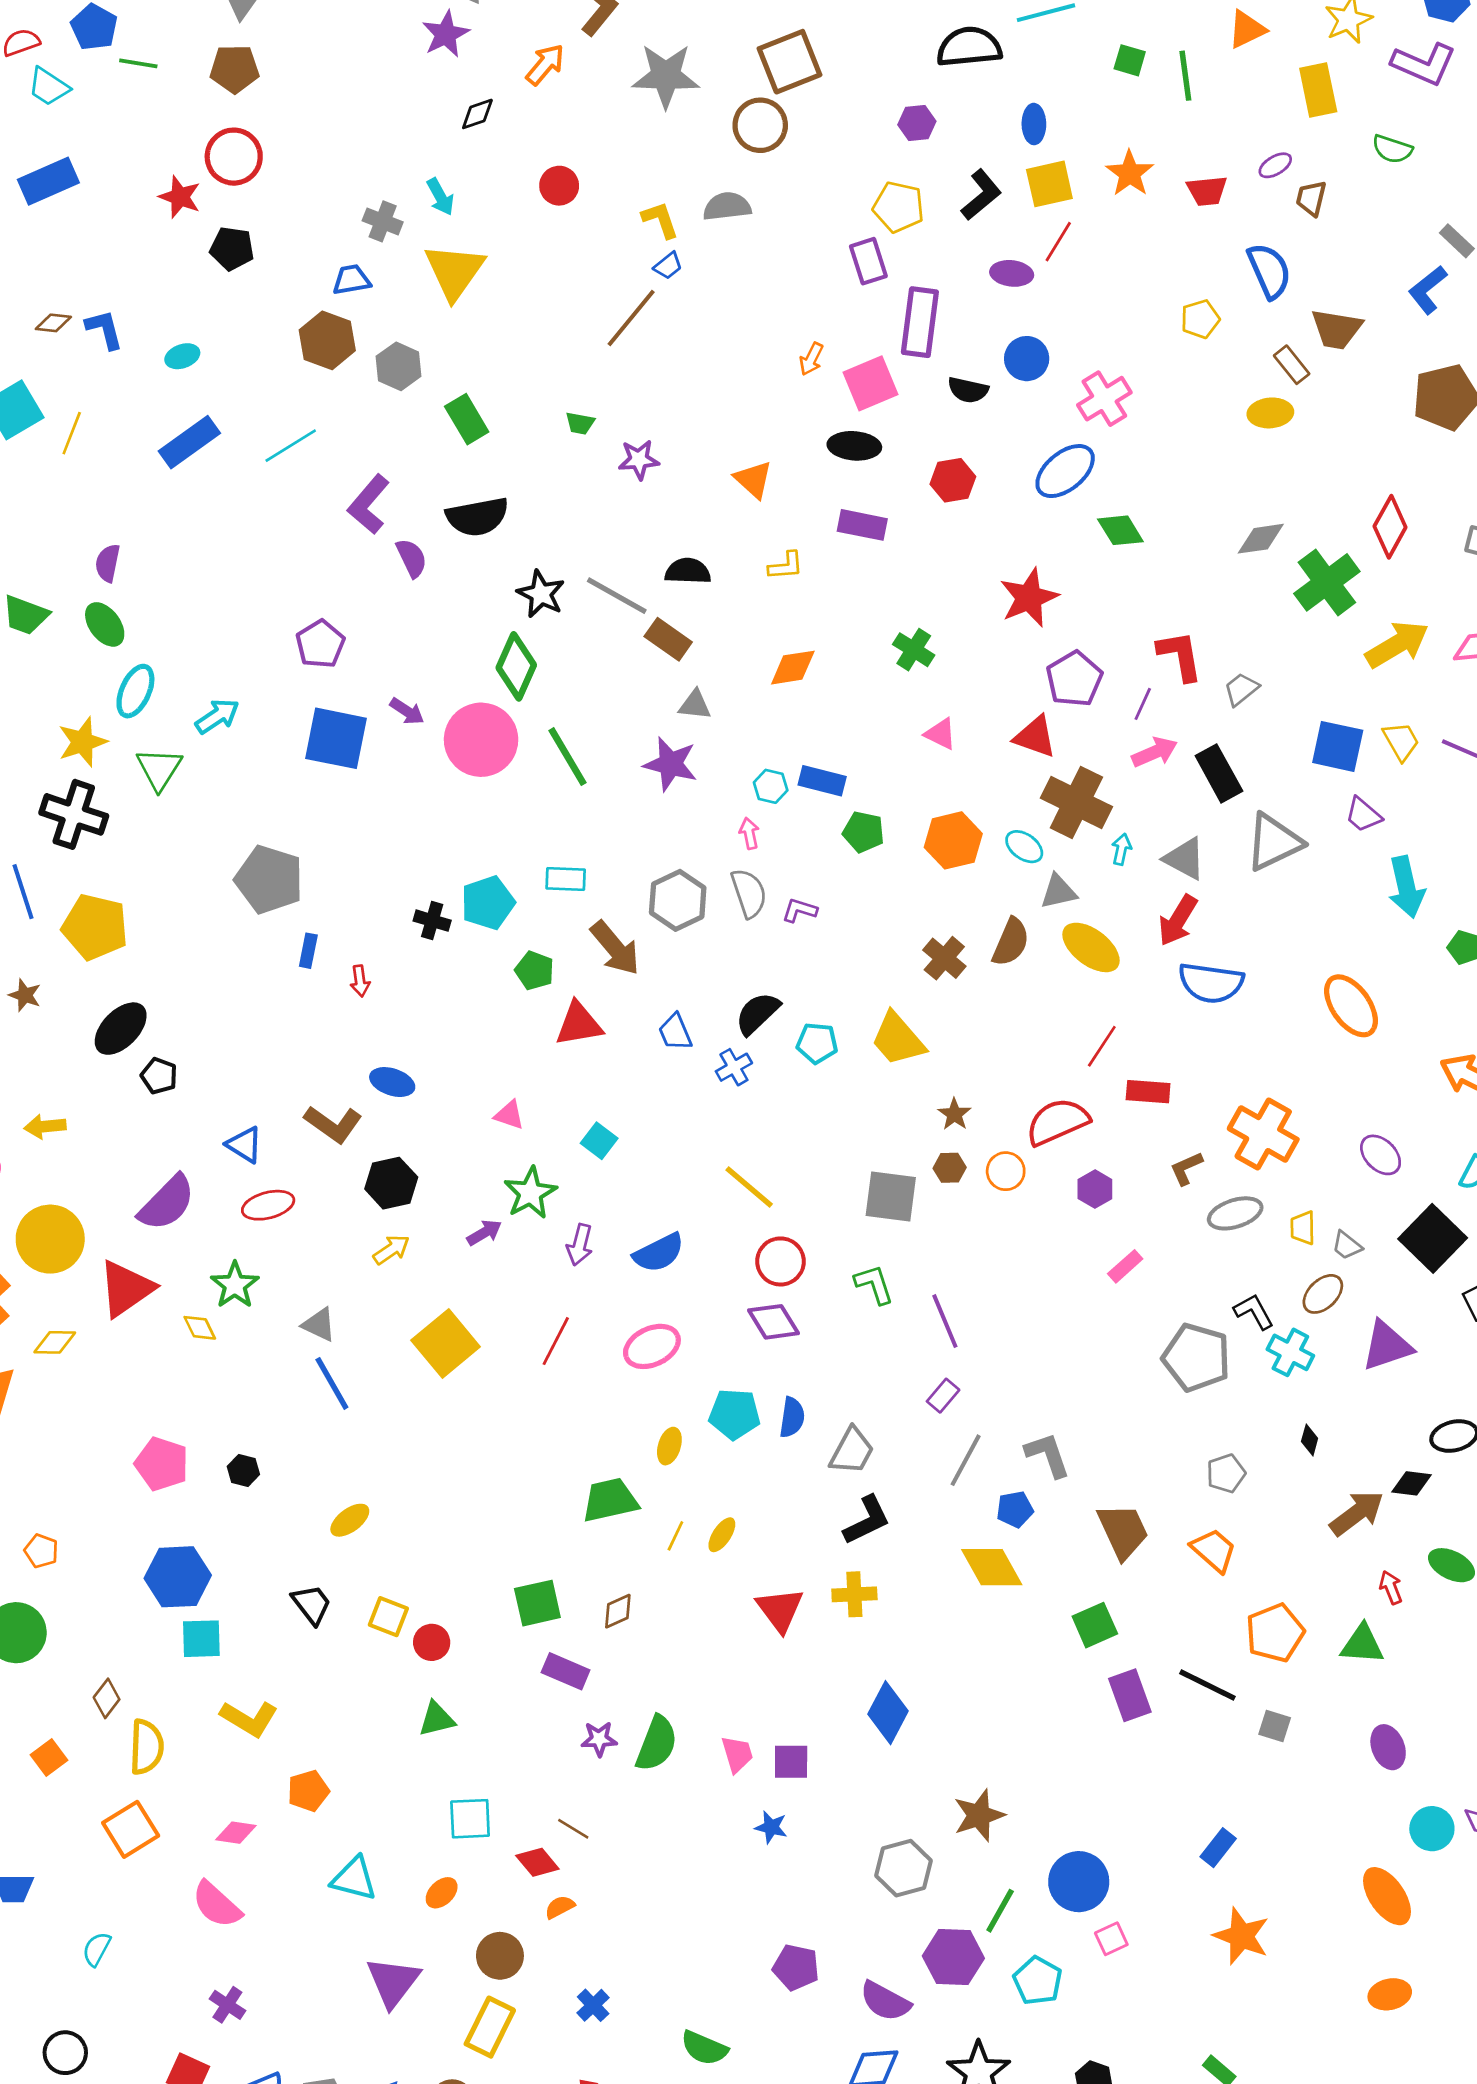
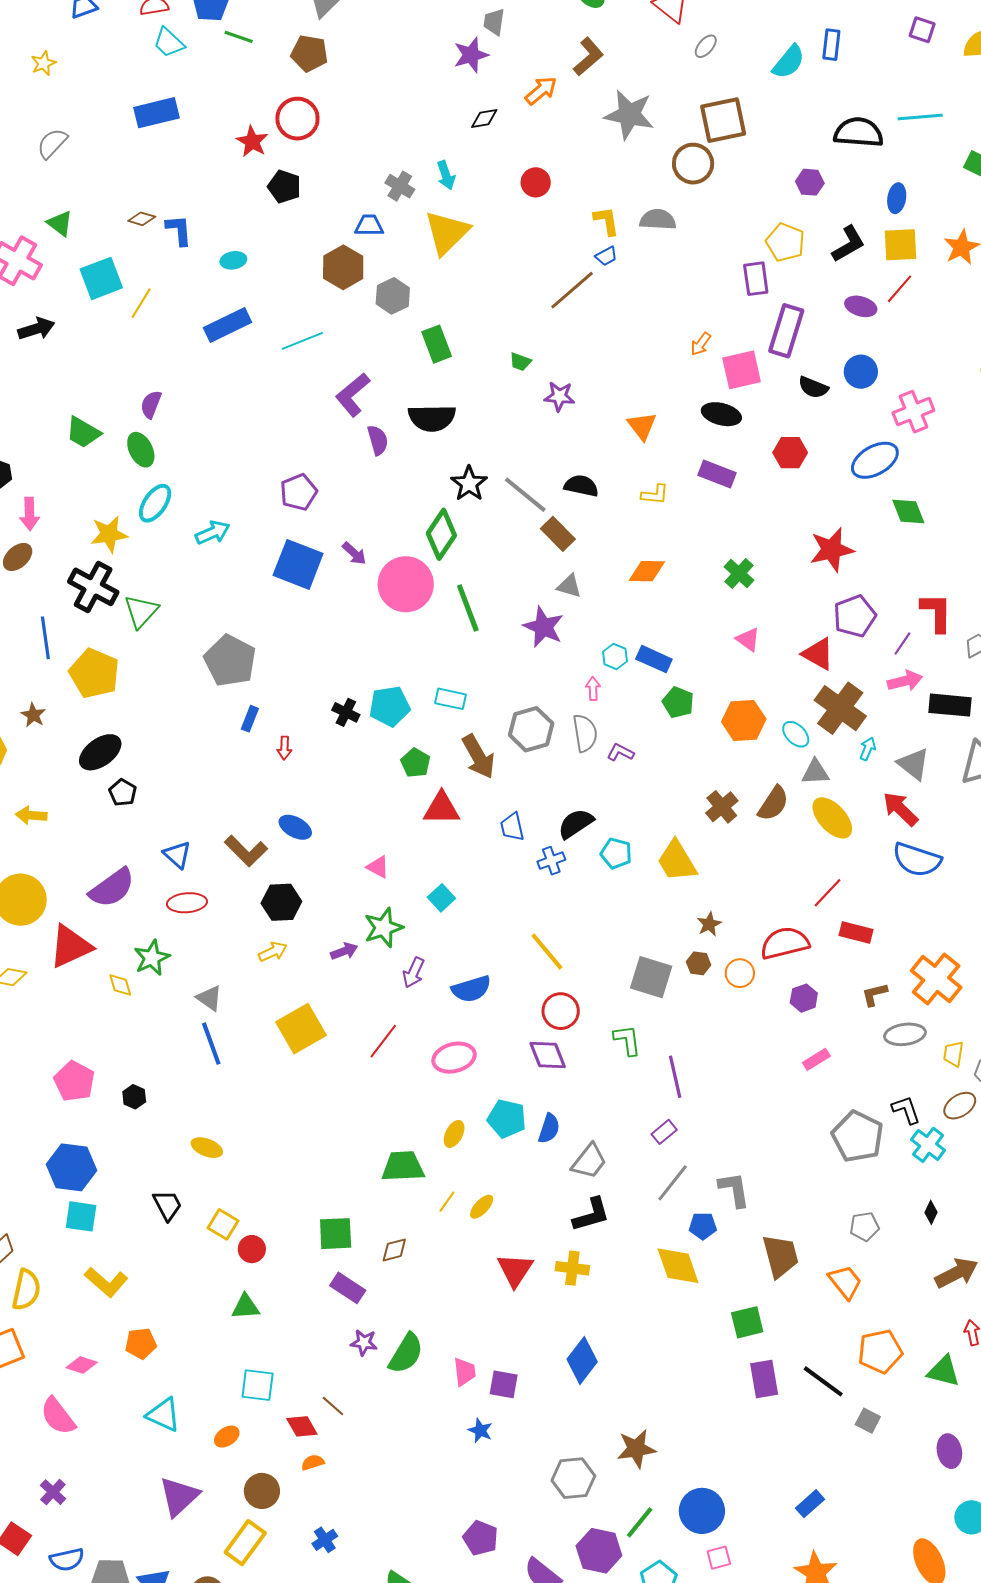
green triangle: (159, 769) -> (141, 611), moved
black rectangle: (1219, 773) -> (950, 705), turned -66
red arrow: (1178, 920) -> (900, 809), turned 93
yellow ellipse: (350, 1520) -> (207, 1148), turned 48

